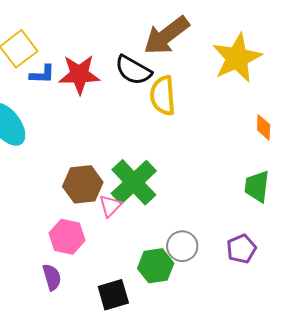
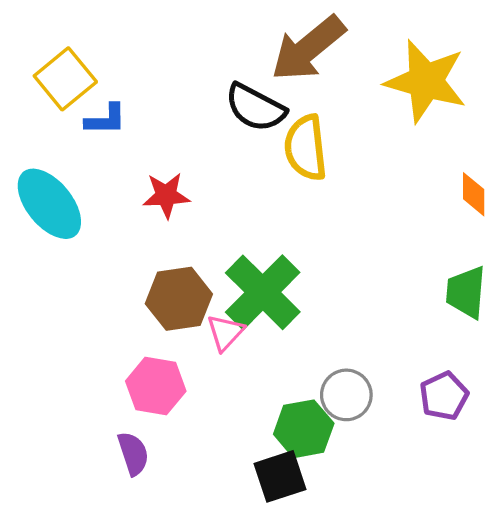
yellow star: (237, 58) -> (426, 81), turned -30
red star: (79, 74) -> (166, 195), moved, size x0.7
black square: (113, 295) -> (280, 476), moved

